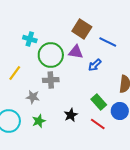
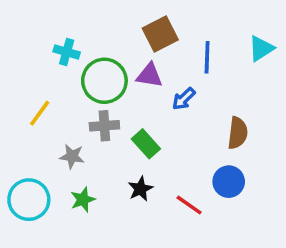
brown square: (82, 29) -> (160, 34), turned 30
blue line: (108, 42) -> (207, 57), turned 66
green rectangle: (99, 102) -> (146, 144), moved

